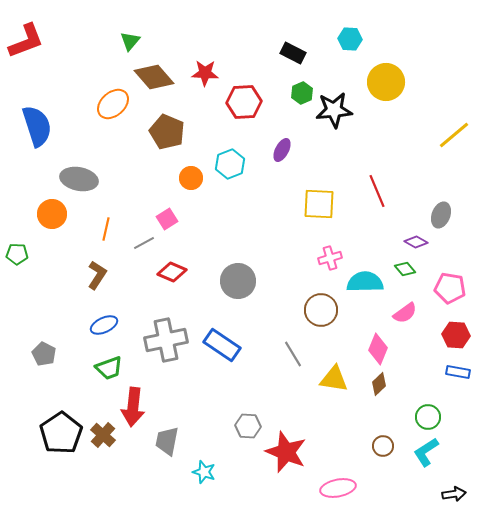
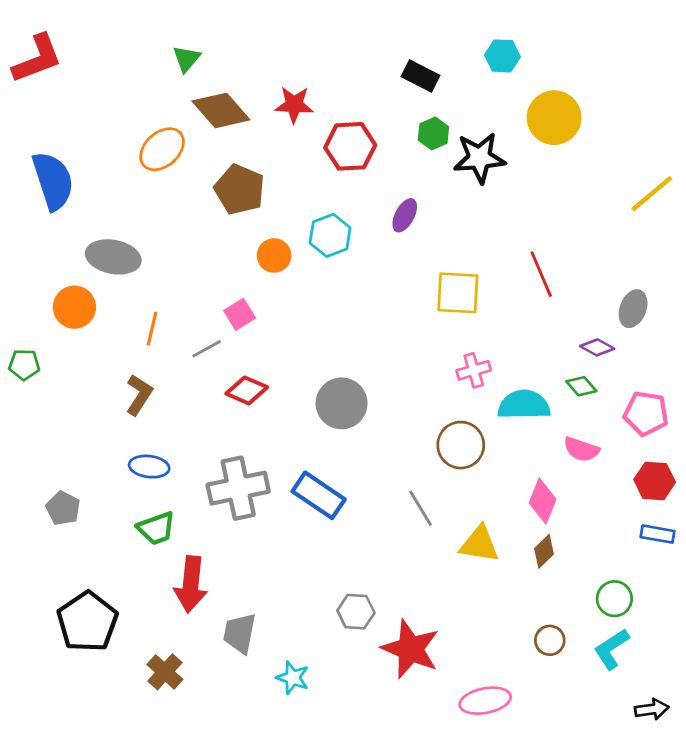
pink semicircle: (405, 313) -> (581, 449), turned 55
blue ellipse: (104, 325) -> (149, 467), turned 32
brown cross: (103, 435) -> (165, 672), moved

